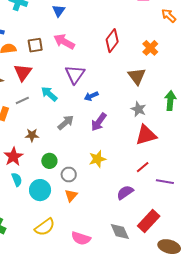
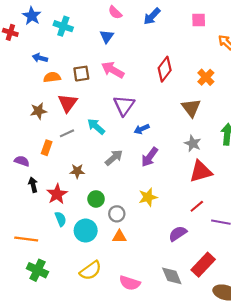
orange triangle: (71, 195) -> (119, 237), turned 48

